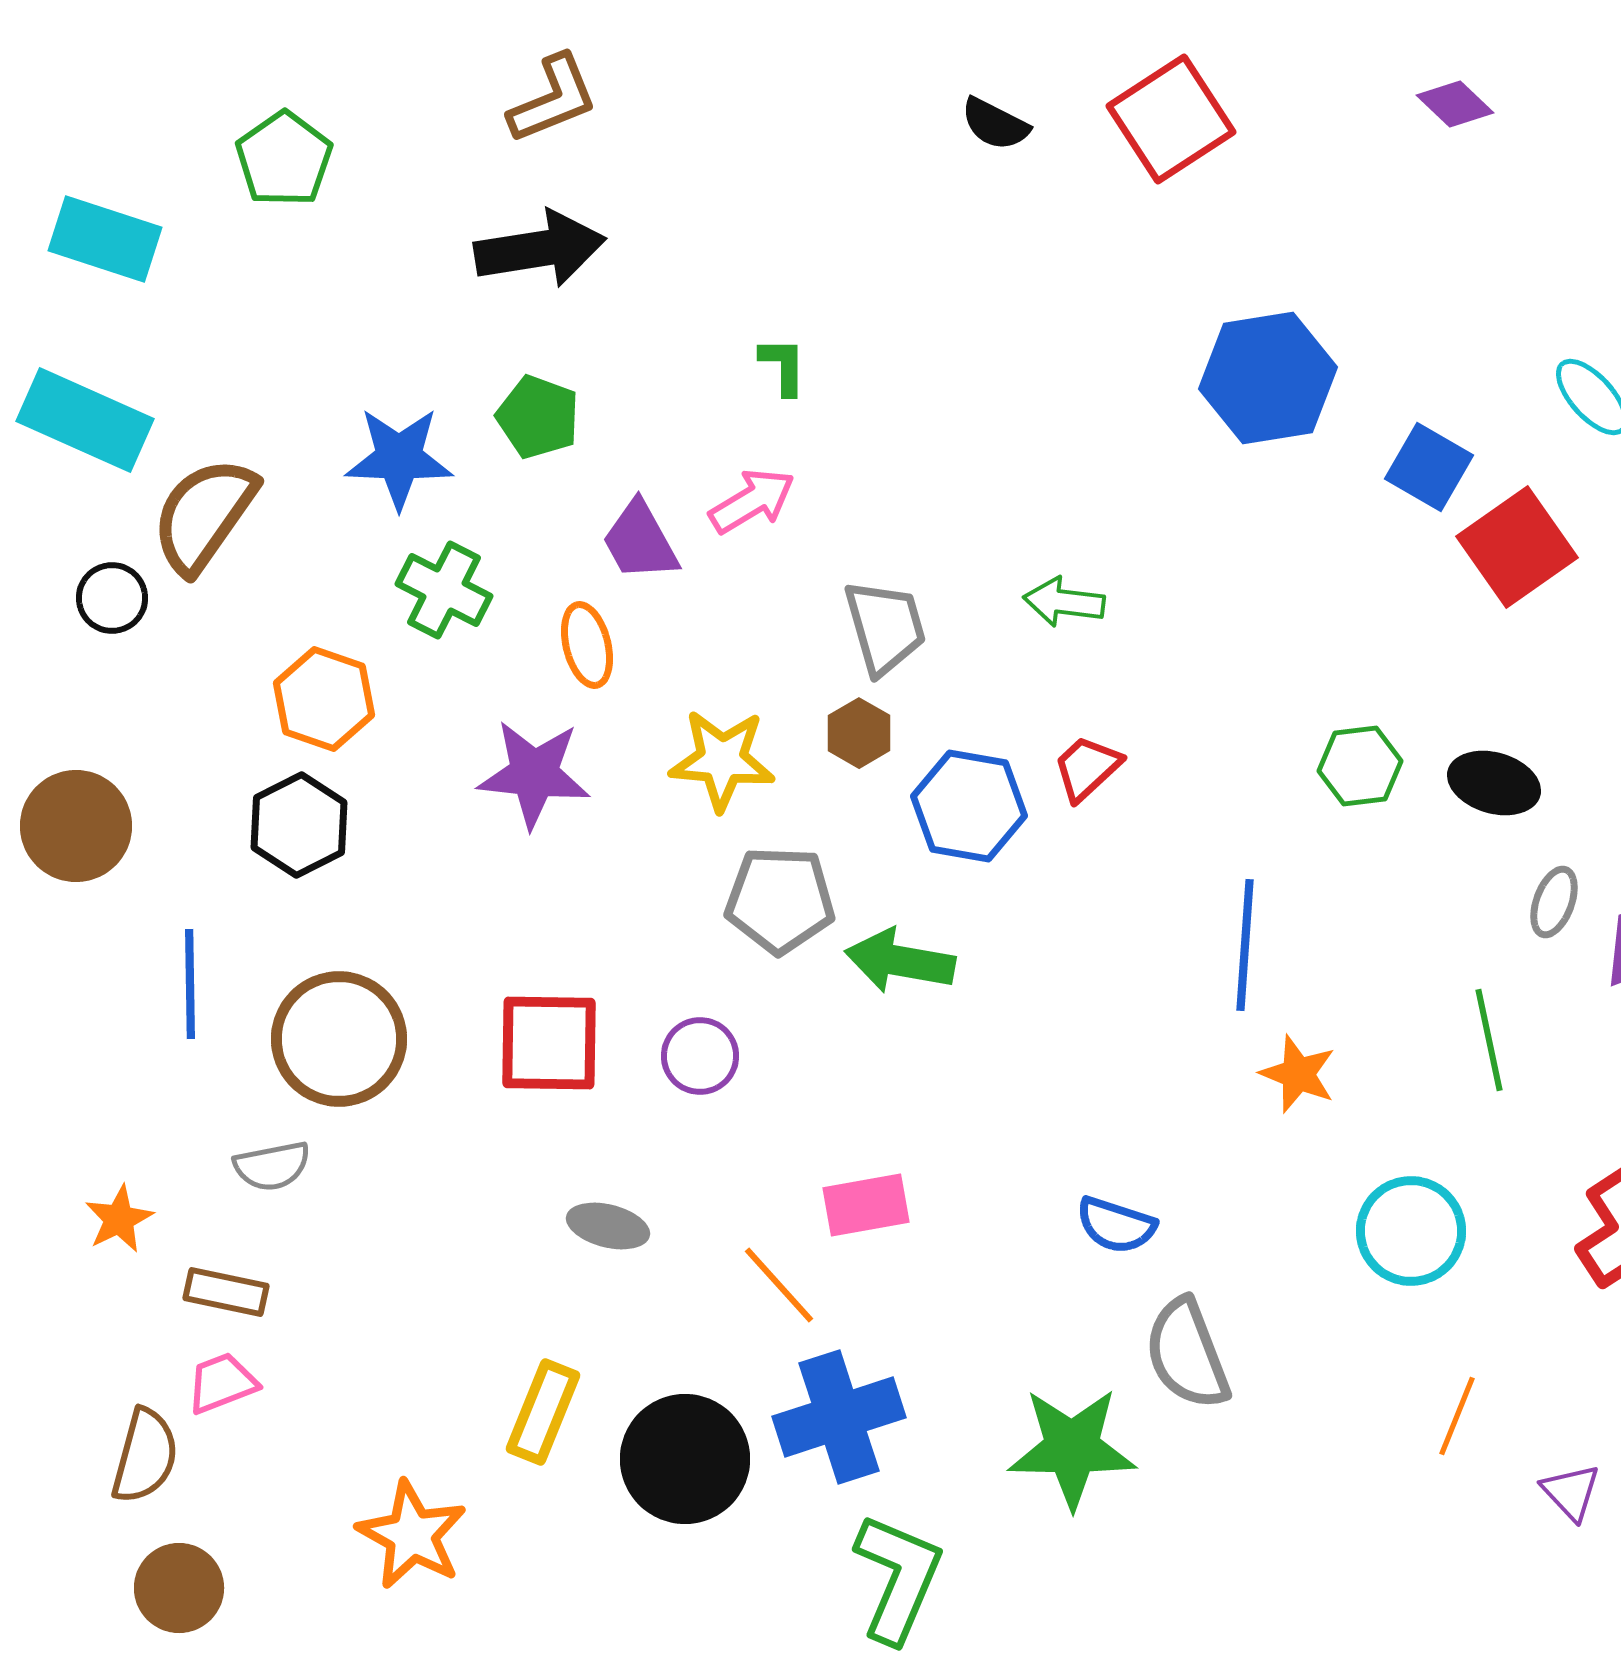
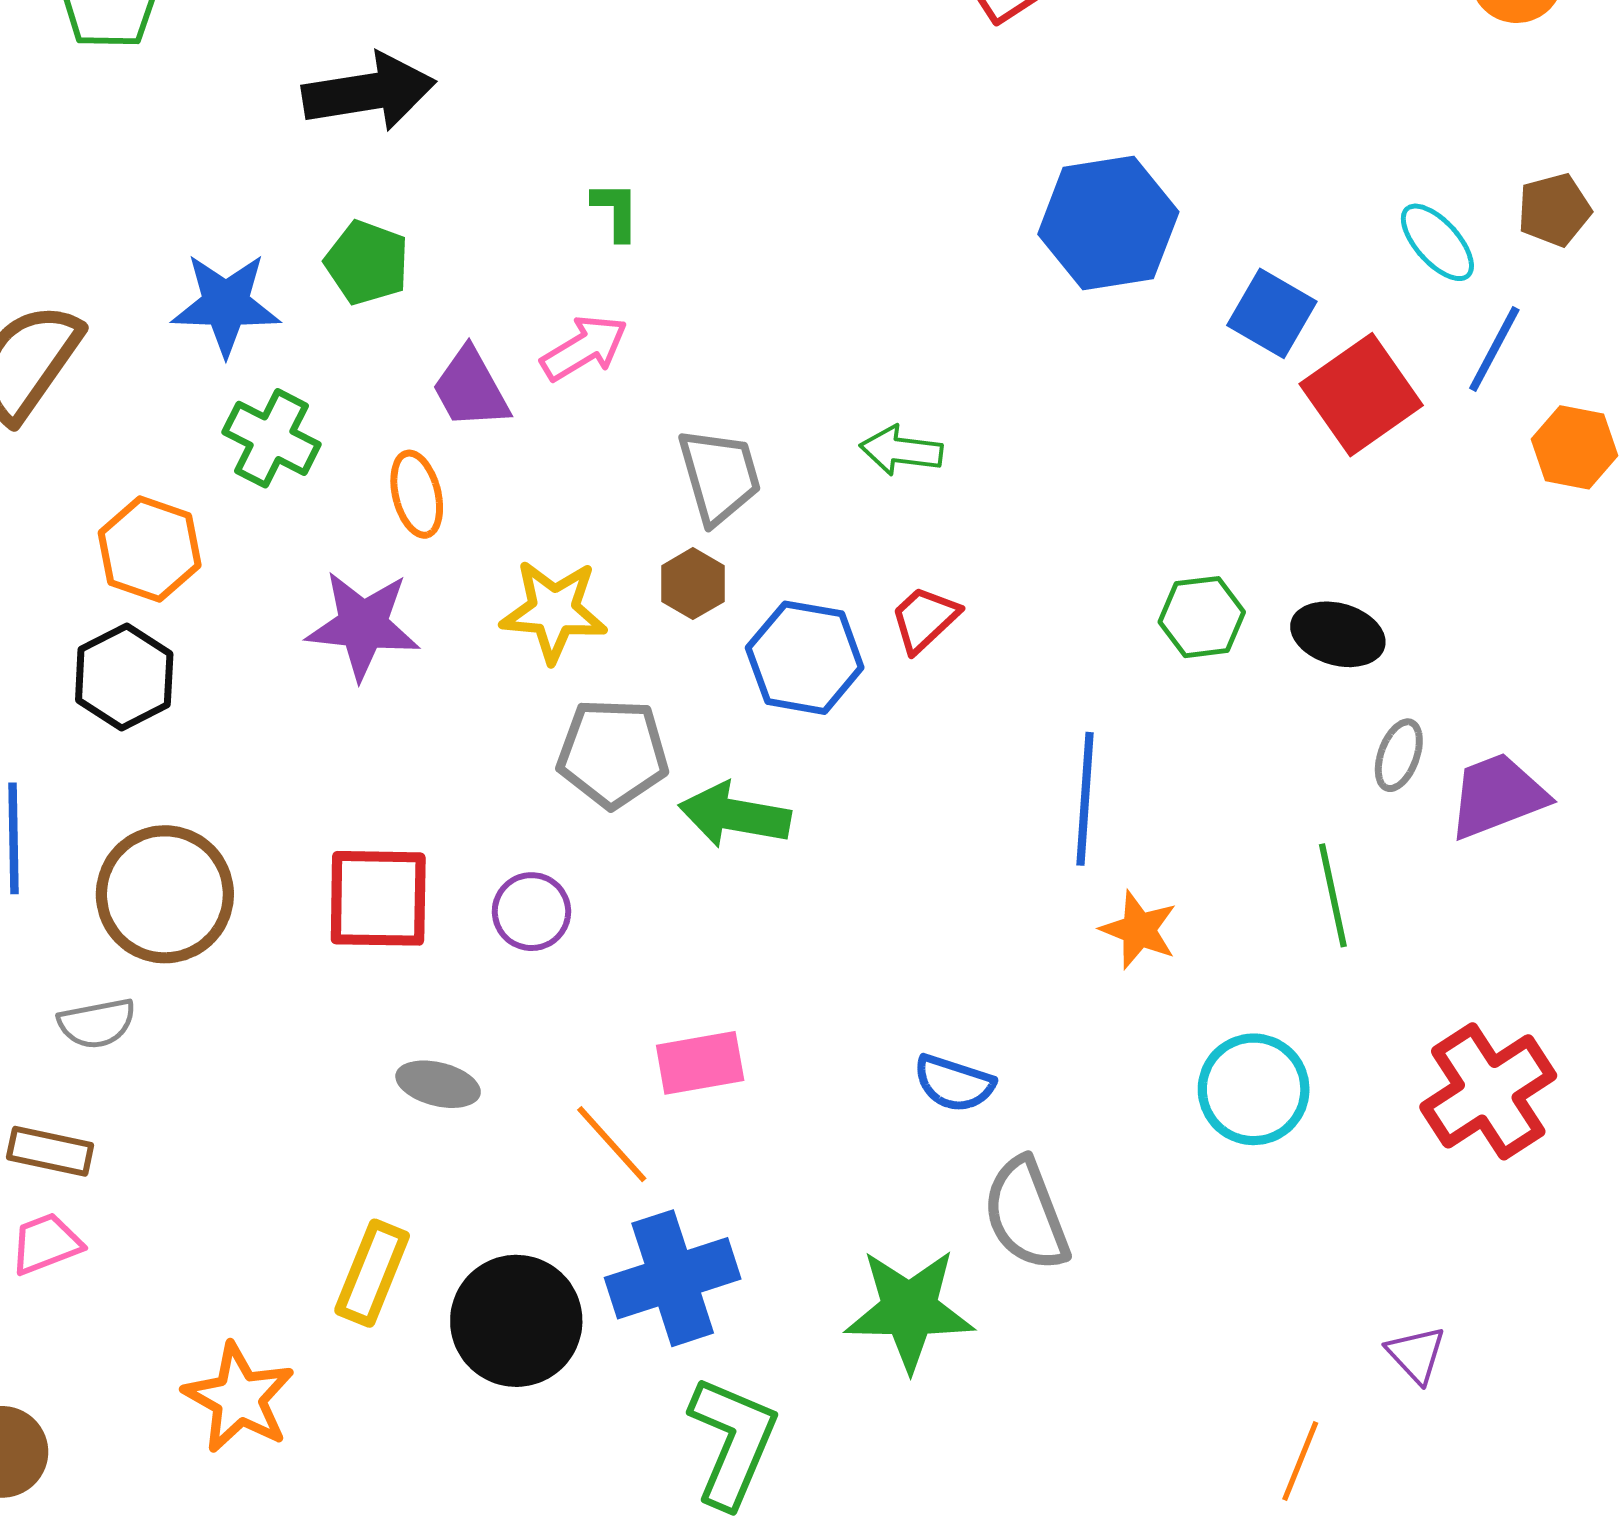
orange line: (1457, 1416) -> (1300, 1461), moved

